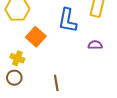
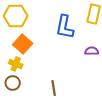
orange square: (36, 37) -> (23, 44), moved

